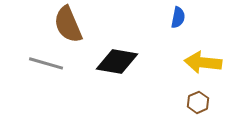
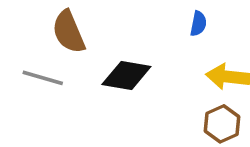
brown hexagon: (198, 102) -> (222, 124), size x1.4

